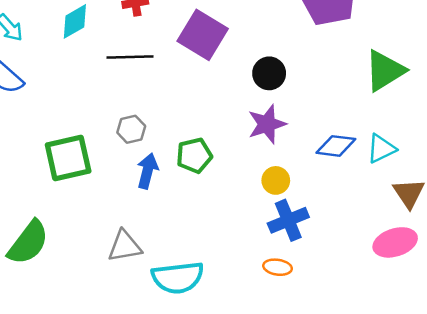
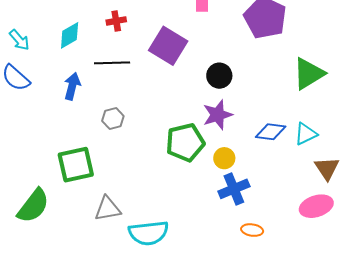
green pentagon: (194, 155) -> (185, 142), moved, size x1.4
green square: (68, 158) -> (76, 165), moved
blue arrow: (147, 171) -> (72, 86), moved
orange ellipse: (278, 267) -> (252, 230), moved

